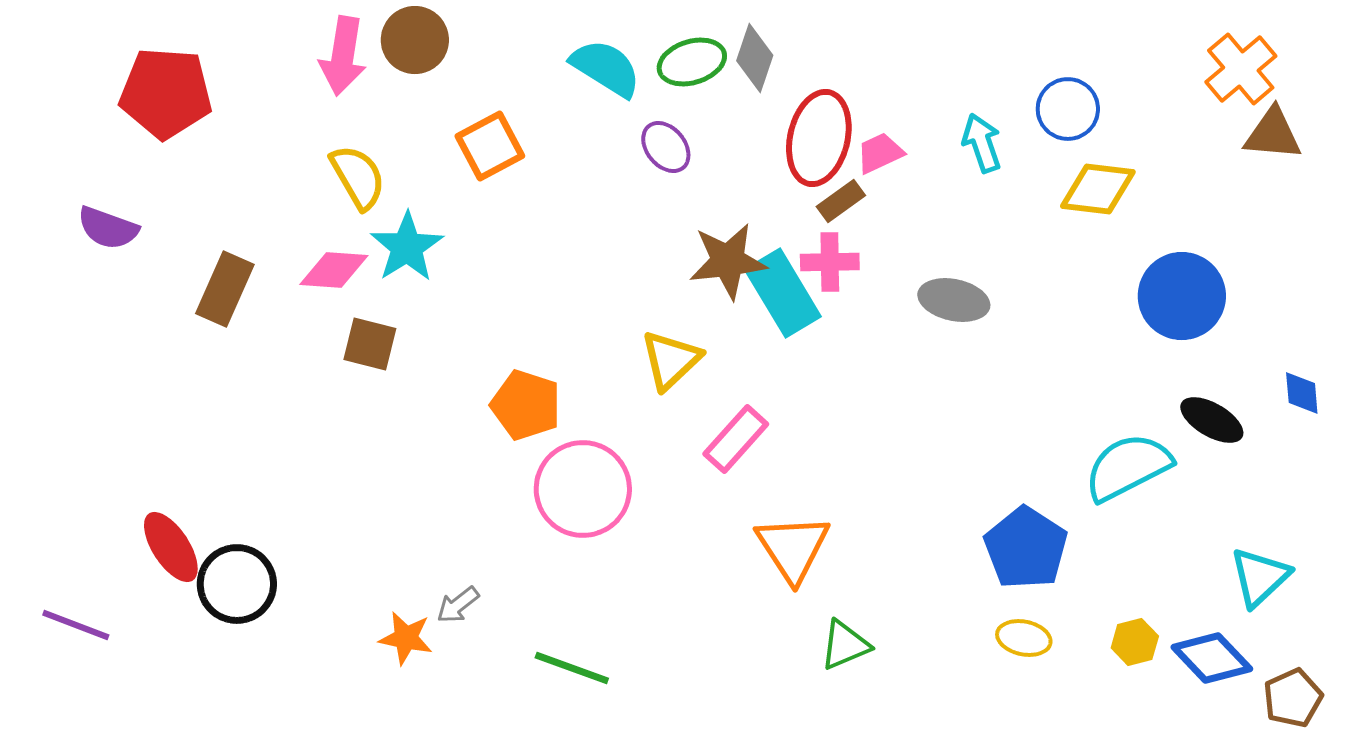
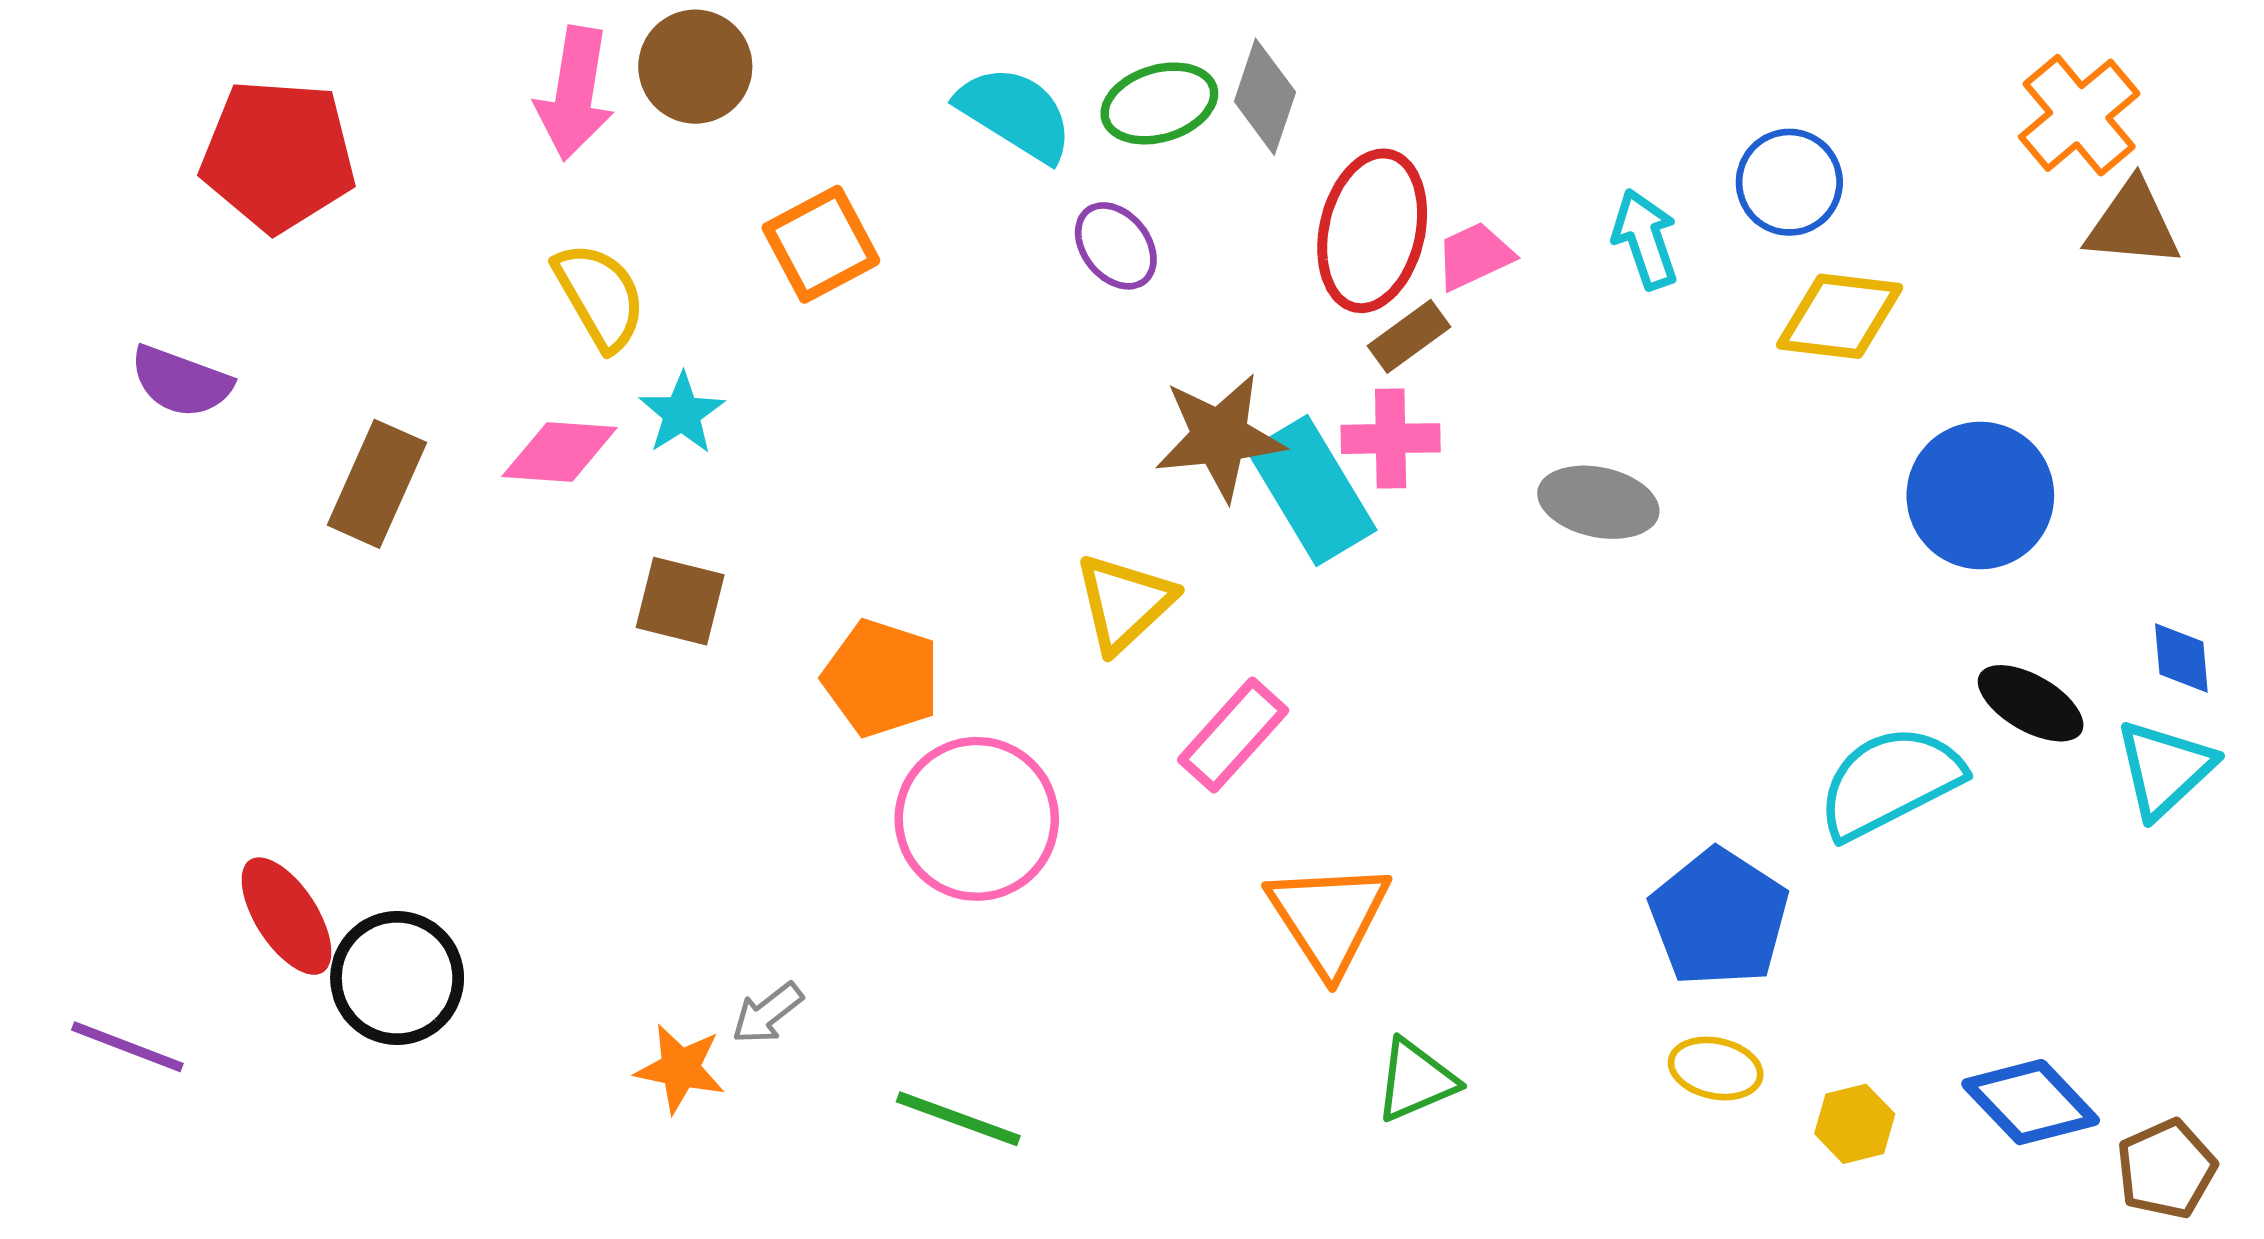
cyan star: (407, 247) -> (682, 413), size x0.7
brown square: (370, 344) -> (680, 601), moved
cyan triangle: (1260, 577) -> (2165, 769), moved
yellow hexagon: (1135, 642) -> (1855, 1124), moved

